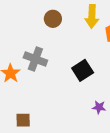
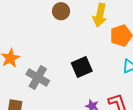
gray cross: (35, 59) -> (38, 77), moved

